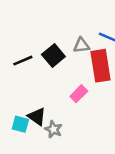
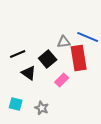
black square: (53, 56) -> (48, 59), moved
black triangle: (37, 117) -> (29, 73), moved

